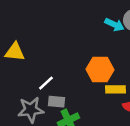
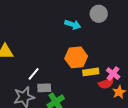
cyan arrow: (114, 25) -> (73, 25), moved

